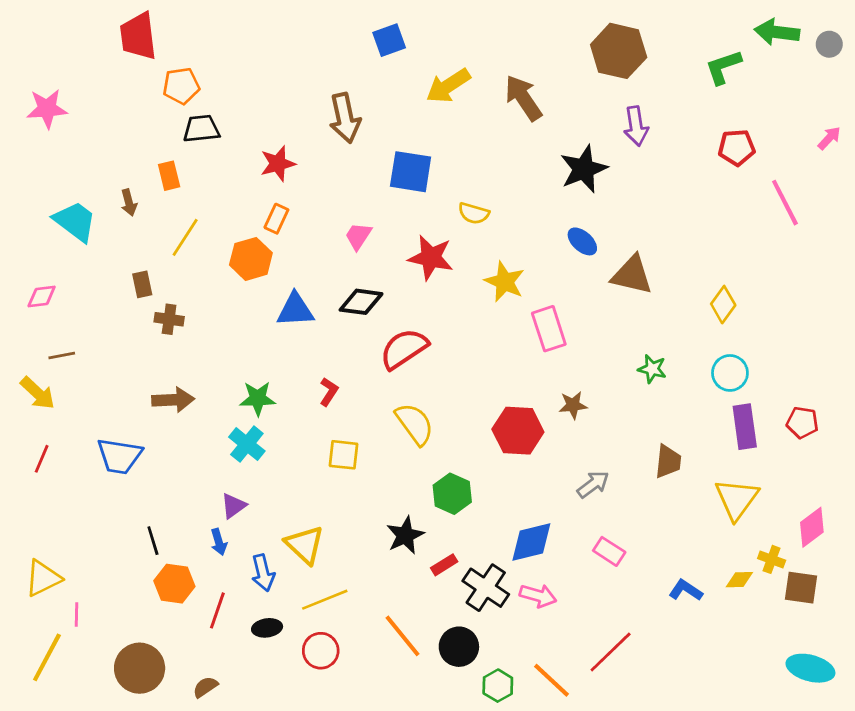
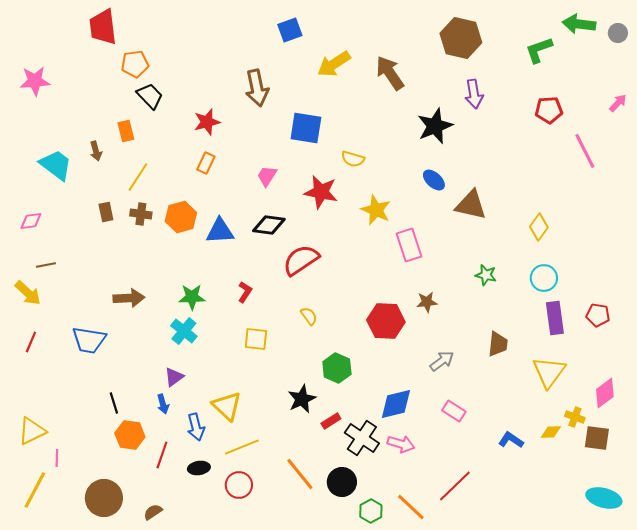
black trapezoid: (201, 129) -> (150, 96), turned 52
orange hexagon: (251, 259) -> (181, 217), moved
brown cross: (169, 319) -> (141, 214), moved
yellow semicircle: (415, 424) -> (309, 316), size x0.6

